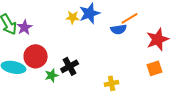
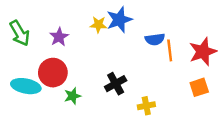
orange line: (130, 18) -> (170, 50), moved, turned -66
purple star: (25, 27) -> (59, 37), moved
black cross: (70, 66) -> (116, 84), moved

